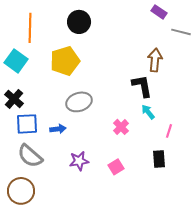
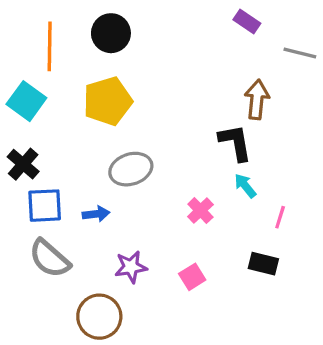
purple rectangle: (159, 12) -> (247, 22), moved
black circle: (79, 22) -> (111, 33), moved
black rectangle: (159, 159) -> (263, 264), turned -72
brown circle: (21, 191) -> (99, 317), moved

